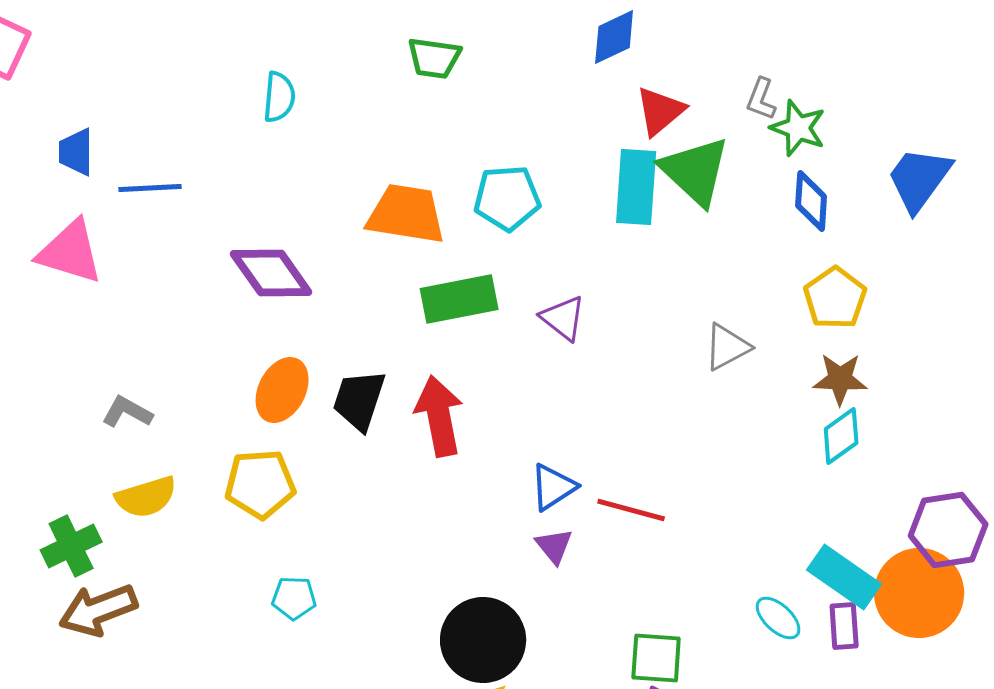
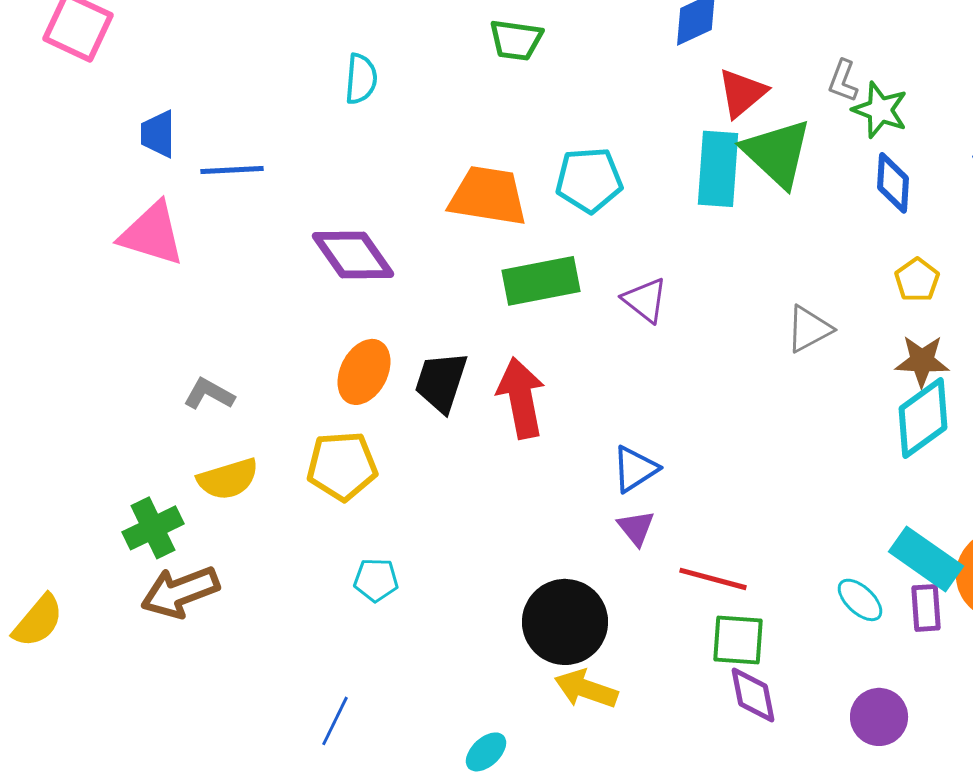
yellow pentagon: (835, 298) -> (917, 280), size x0.7
cyan diamond: (841, 436) -> (923, 418), size x1.4
red line: (631, 510) -> (713, 579), moved

